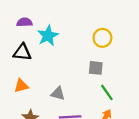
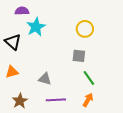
purple semicircle: (24, 22) -> (22, 11), moved
black triangle: (22, 52) -> (13, 42), turned 36

